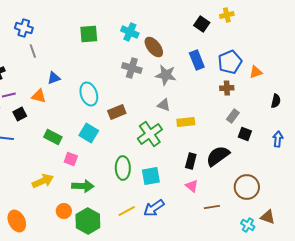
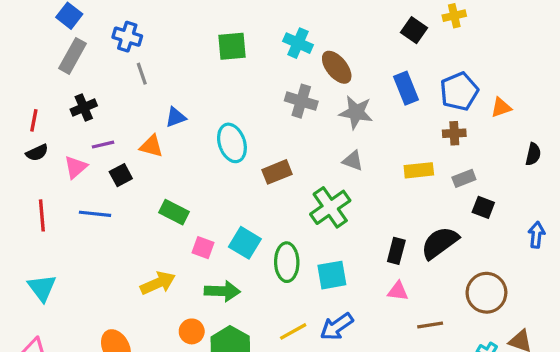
gray rectangle: (233, 116) -> (464, 178), turned 32
yellow rectangle: (186, 122) -> (419, 170), moved
cyan square: (89, 133) -> (245, 243), moved
blue arrow: (278, 139) -> (536, 235), moved
pink triangle: (192, 186) -> (398, 291), turned -32

